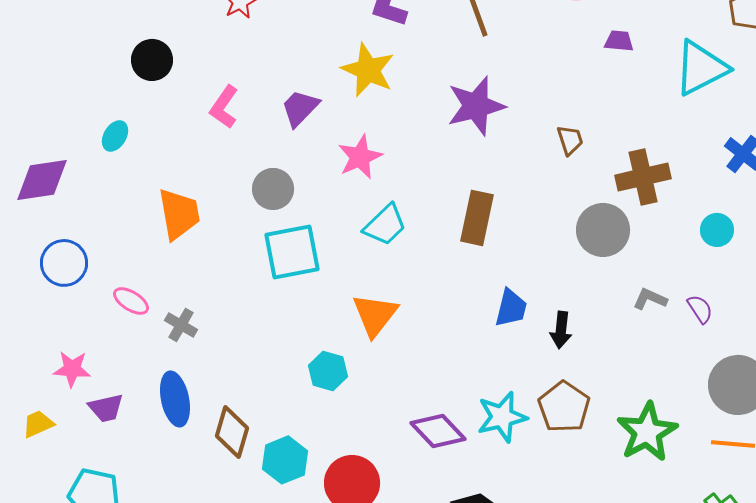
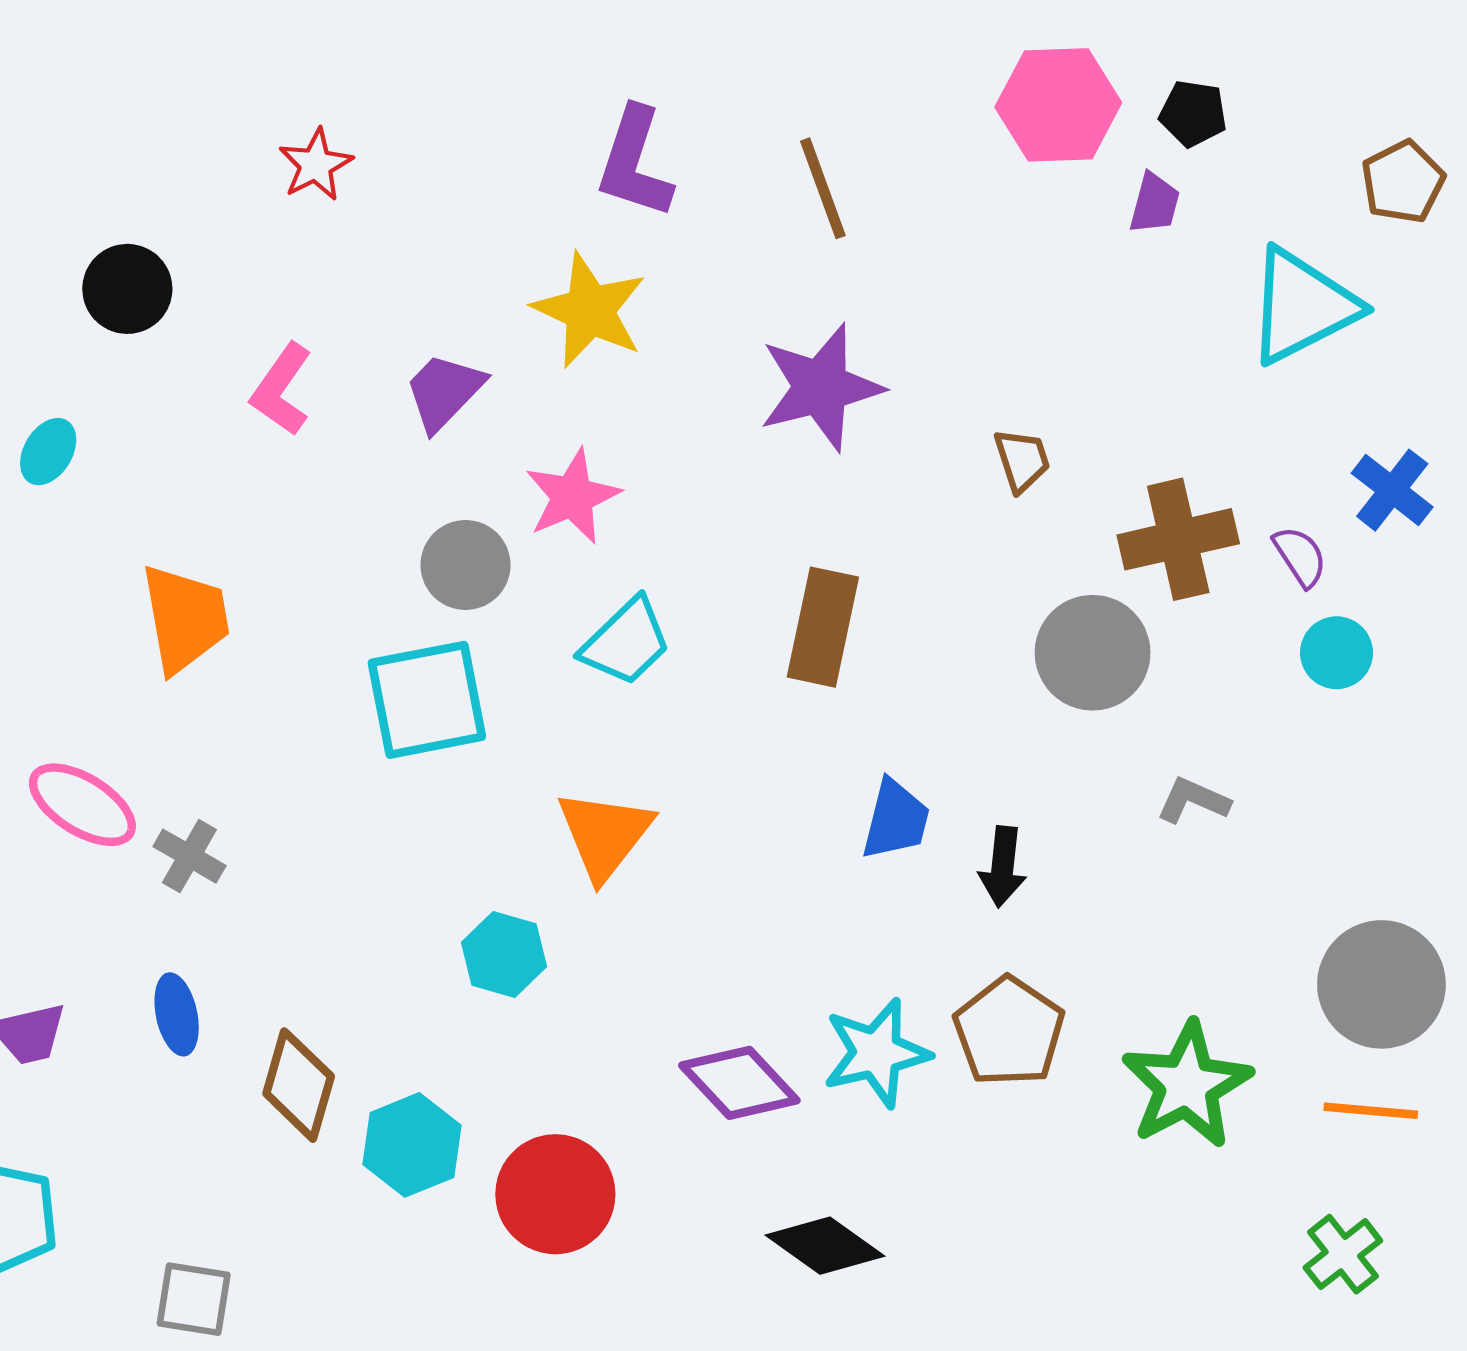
purple trapezoid: (619, 41) -> (1155, 203), moved, turned 100
gray circle: (273, 189) -> (465, 565), moved
pink ellipse: (131, 301) -> (82, 805), size x1.4
purple semicircle: (700, 309) -> (1300, 556), moved
blue ellipse: (175, 399) -> (177, 1014), size x0.7

